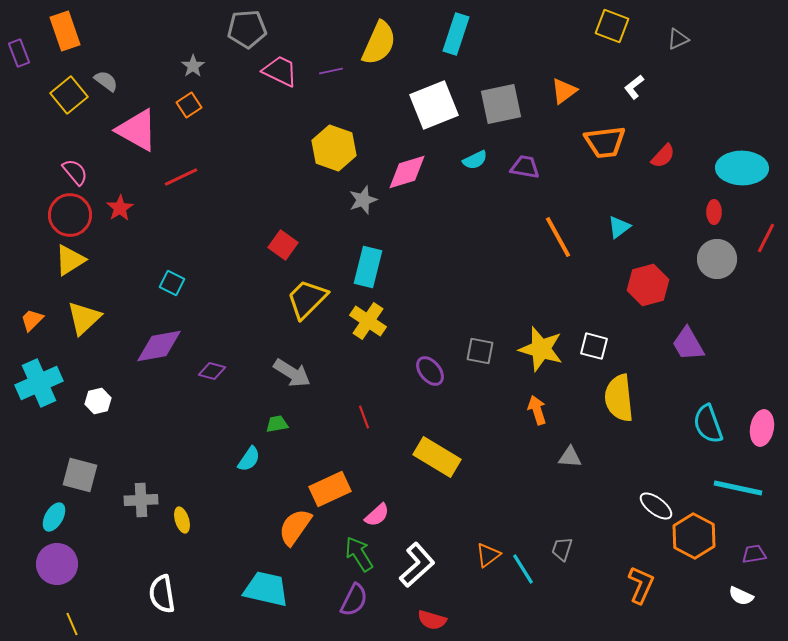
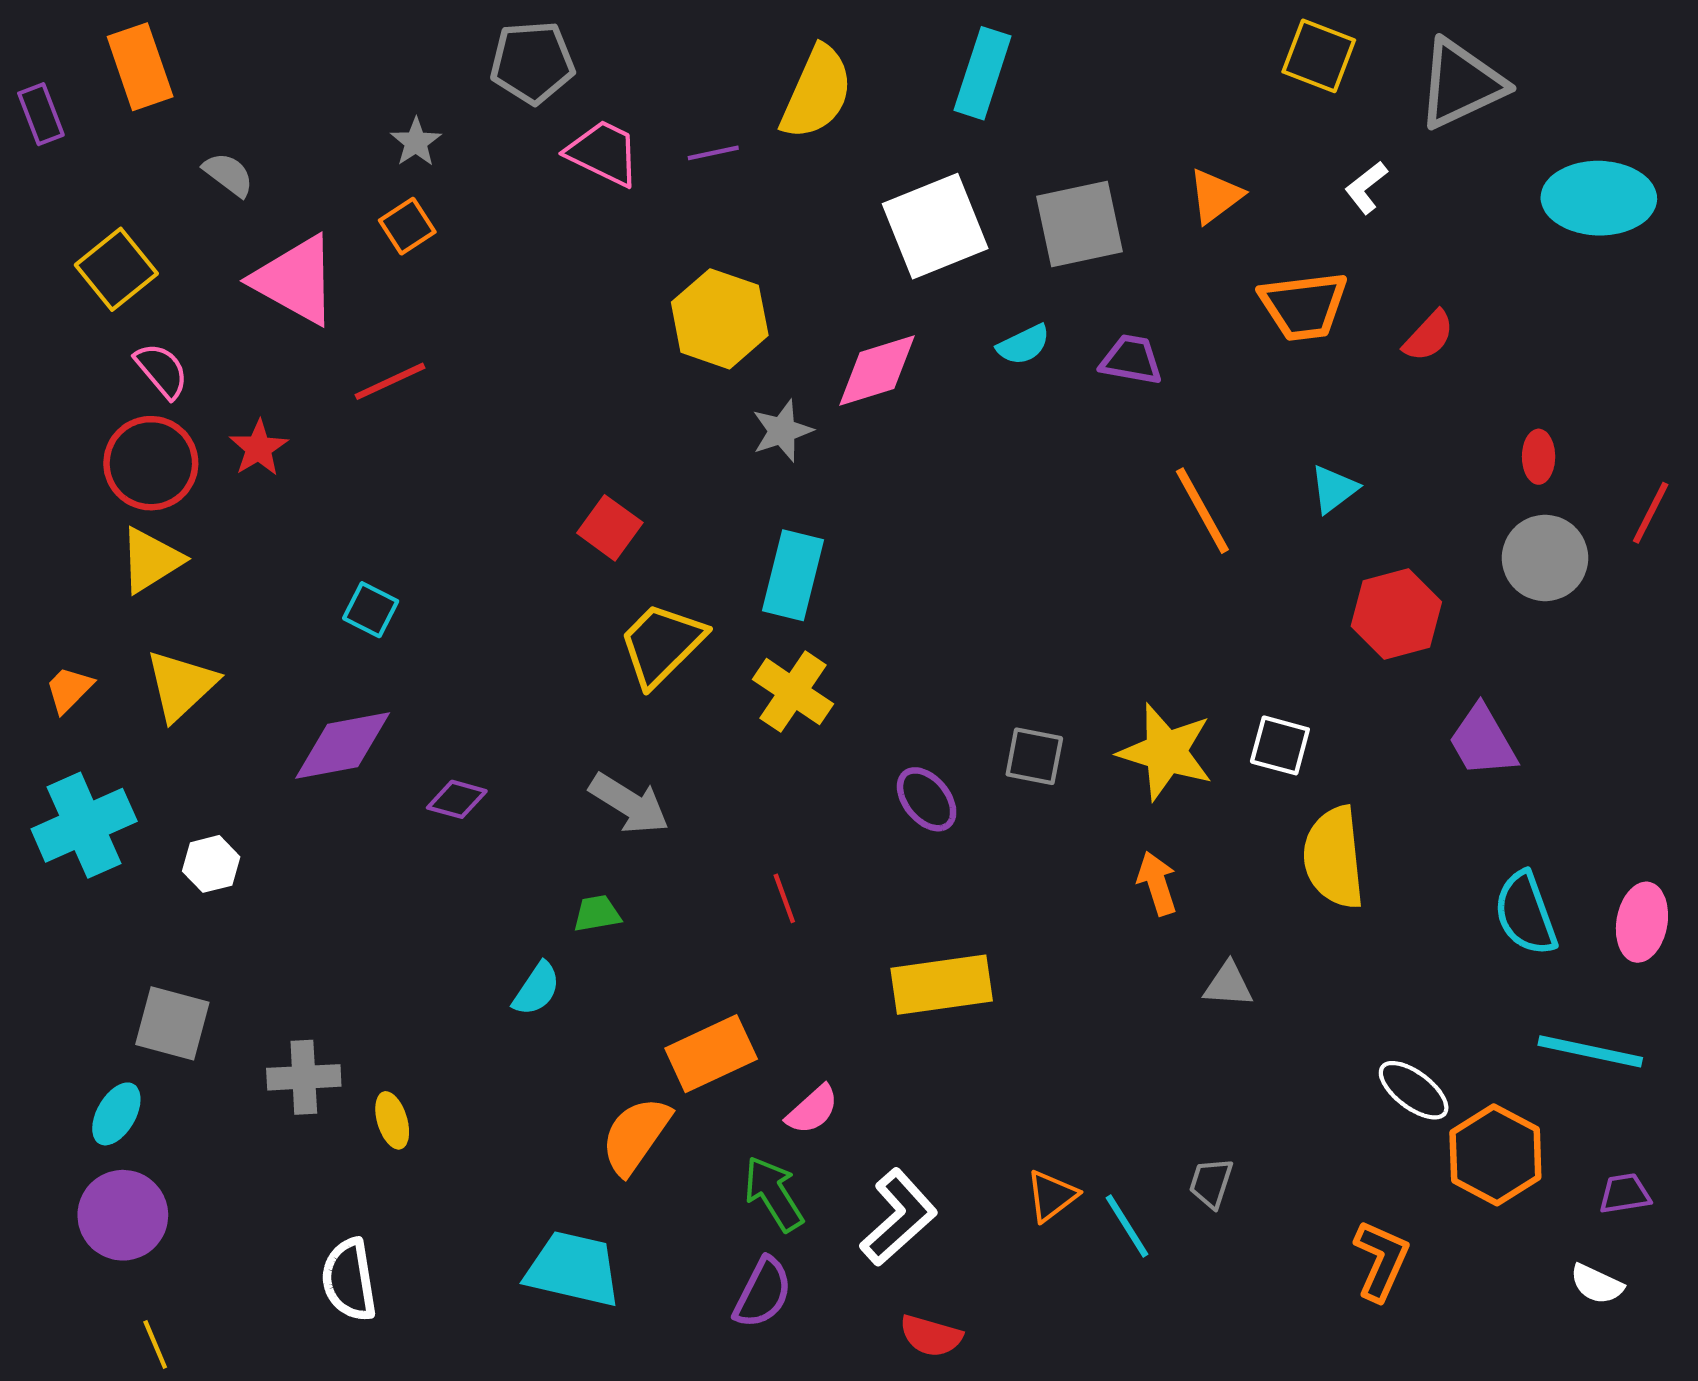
gray triangle: (678, 39) -> (1461, 84), size x2.0
yellow square: (69, 95) -> (116, 269), moved
cyan ellipse: (742, 168) -> (1599, 198), moved
yellow rectangle: (437, 457) -> (942, 985), turned -39

